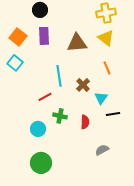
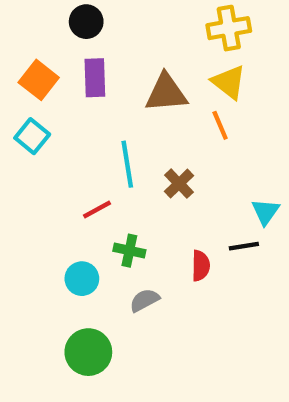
orange line: (107, 68) -> (220, 125), moved
cyan triangle: (101, 98) -> (265, 212), moved
red semicircle: (85, 122) -> (201, 266), moved
gray semicircle: (102, 150) -> (144, 300), moved

